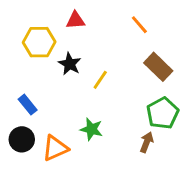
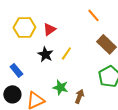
red triangle: (75, 20) -> (49, 29), moved, turned -32
black star: (70, 64) -> (45, 54), moved
brown arrow: (147, 142) -> (79, 96), moved

